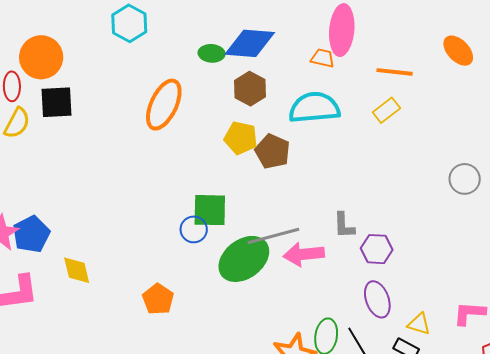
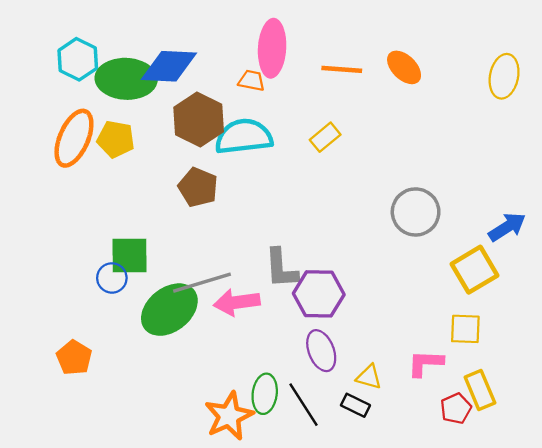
cyan hexagon: (129, 23) -> (78, 59), moved
green ellipse: (212, 53) -> (126, 79), size x2.0
orange line: (395, 72) -> (342, 69), moved
brown hexagon: (250, 89) -> (199, 119), moved, size x1.4
yellow pentagon: (241, 138) -> (116, 139), moved
gray circle: (465, 179) -> (416, 212), size x1.4
gray L-shape: (344, 225) -> (281, 268), size x1.4
purple hexagon: (377, 249) -> (319, 294), size x1.4

